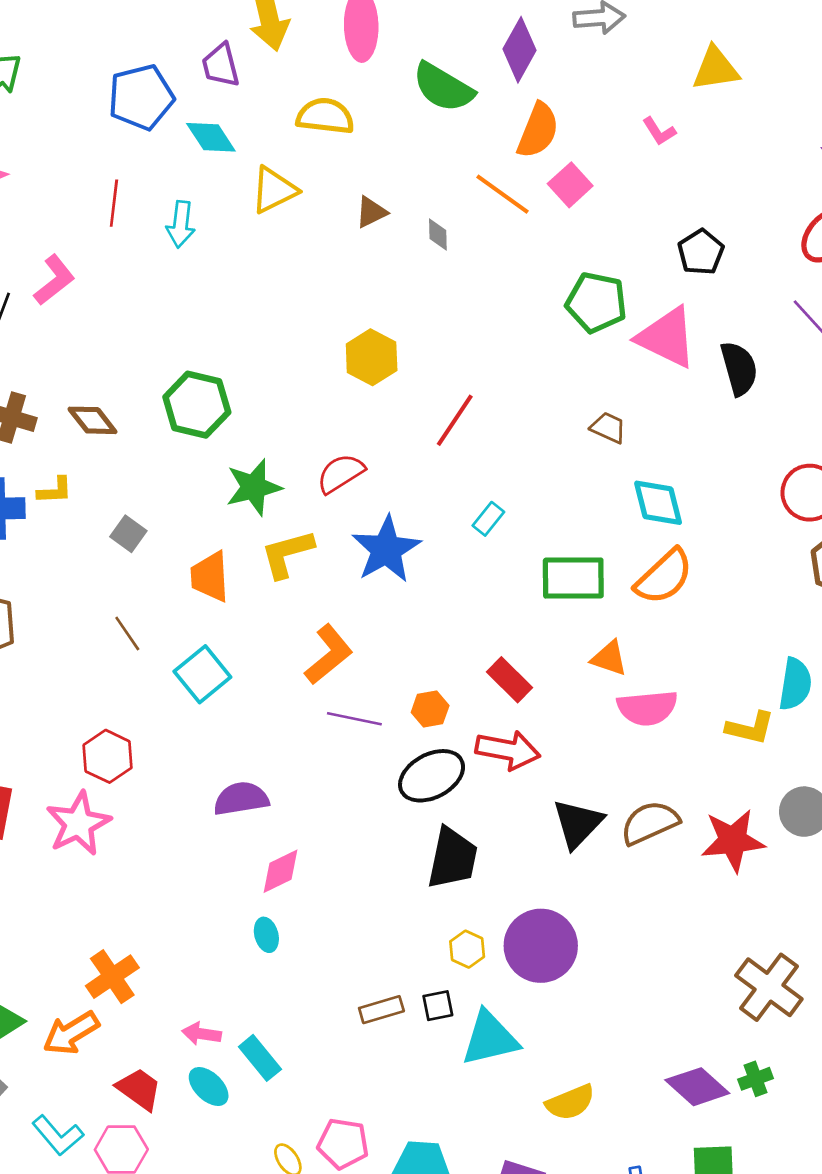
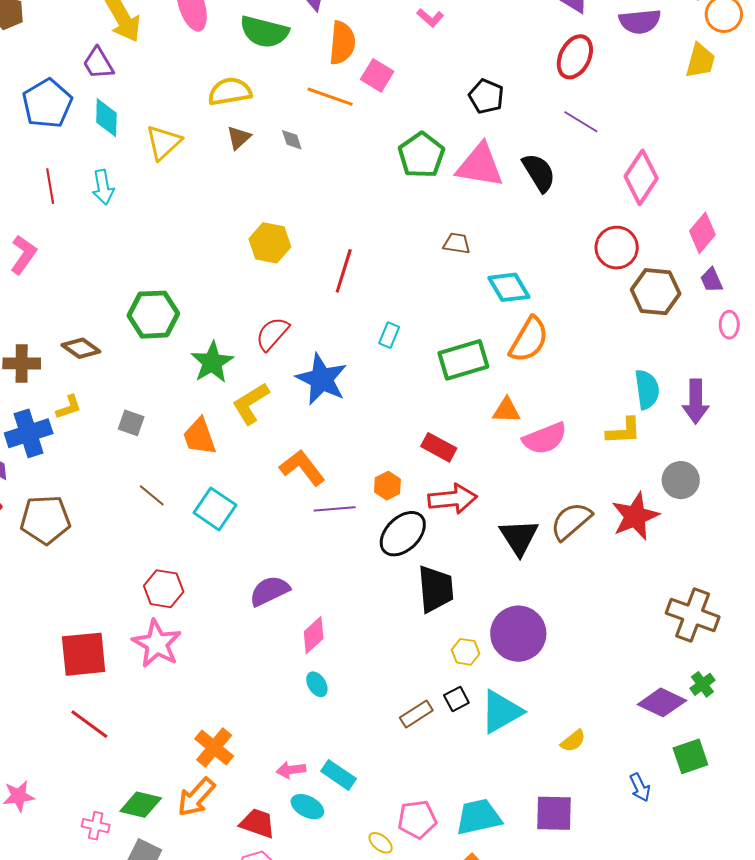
yellow semicircle: (325, 116) -> (230, 91), moved
cyan diamond: (211, 137) -> (106, 118), turned 51
green pentagon: (596, 302) -> (421, 155), turned -30
orange L-shape: (329, 654) -> (302, 468), turned -72
yellow semicircle: (570, 1102) -> (573, 741), size x0.7

